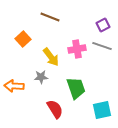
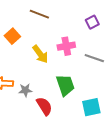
gray line: (102, 46) -> (94, 58), moved
gray star: (41, 77) -> (25, 90), moved

